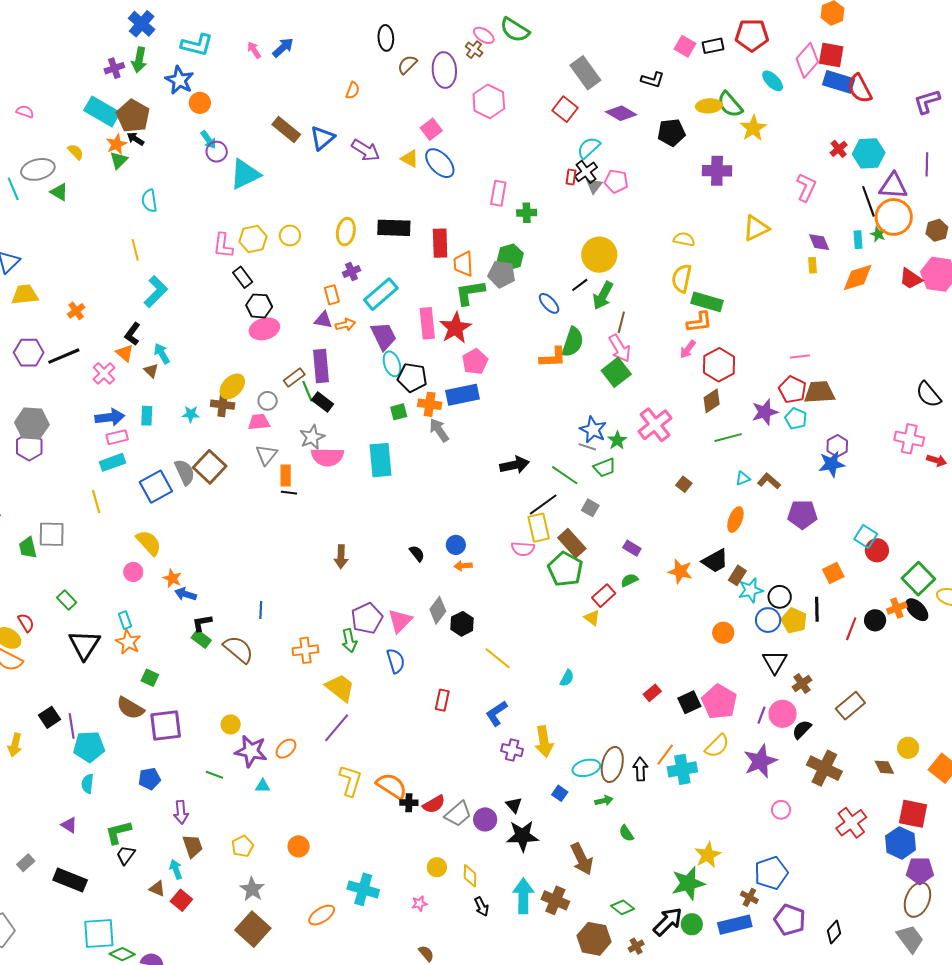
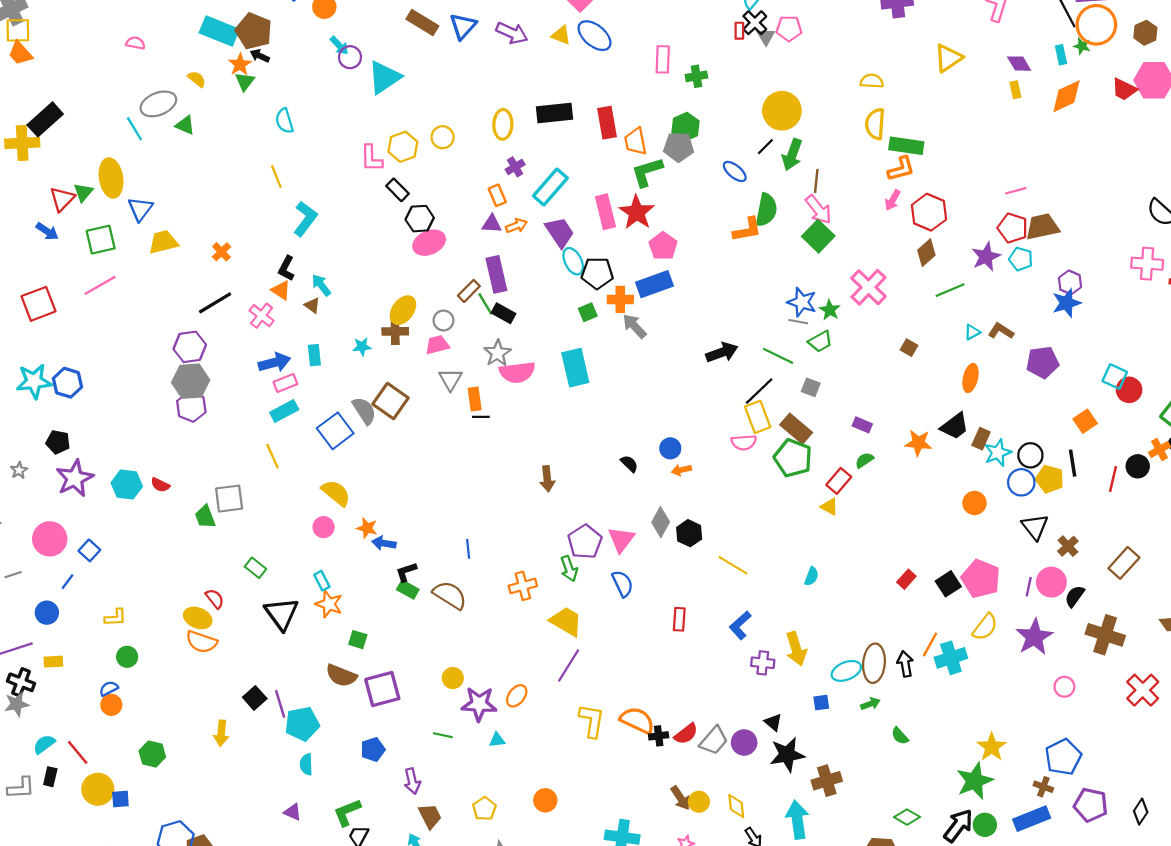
purple hexagon: (29, 353) -> (190, 347), moved
blue square: (560, 793) -> (821, 703), turned -35
brown arrow: (582, 859) -> (681, 798), moved, size x0.7
brown cross: (555, 900) -> (827, 781), moved, turned -32

